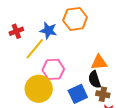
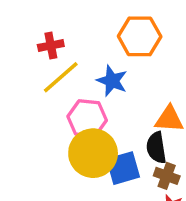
red cross: (16, 31) -> (51, 46), moved
blue star: (48, 31) -> (112, 81), moved
yellow circle: (39, 89) -> (93, 153), moved

